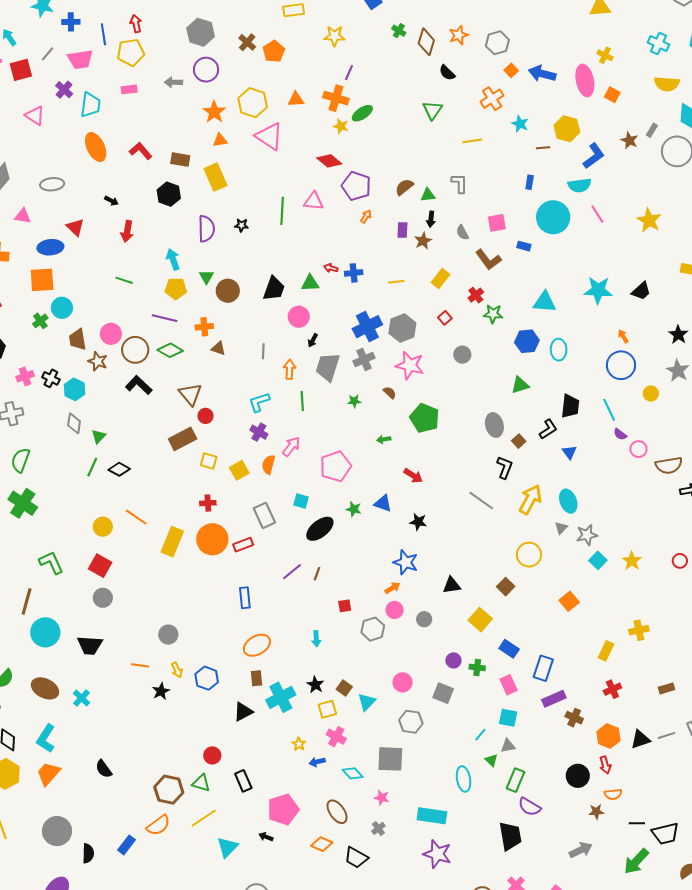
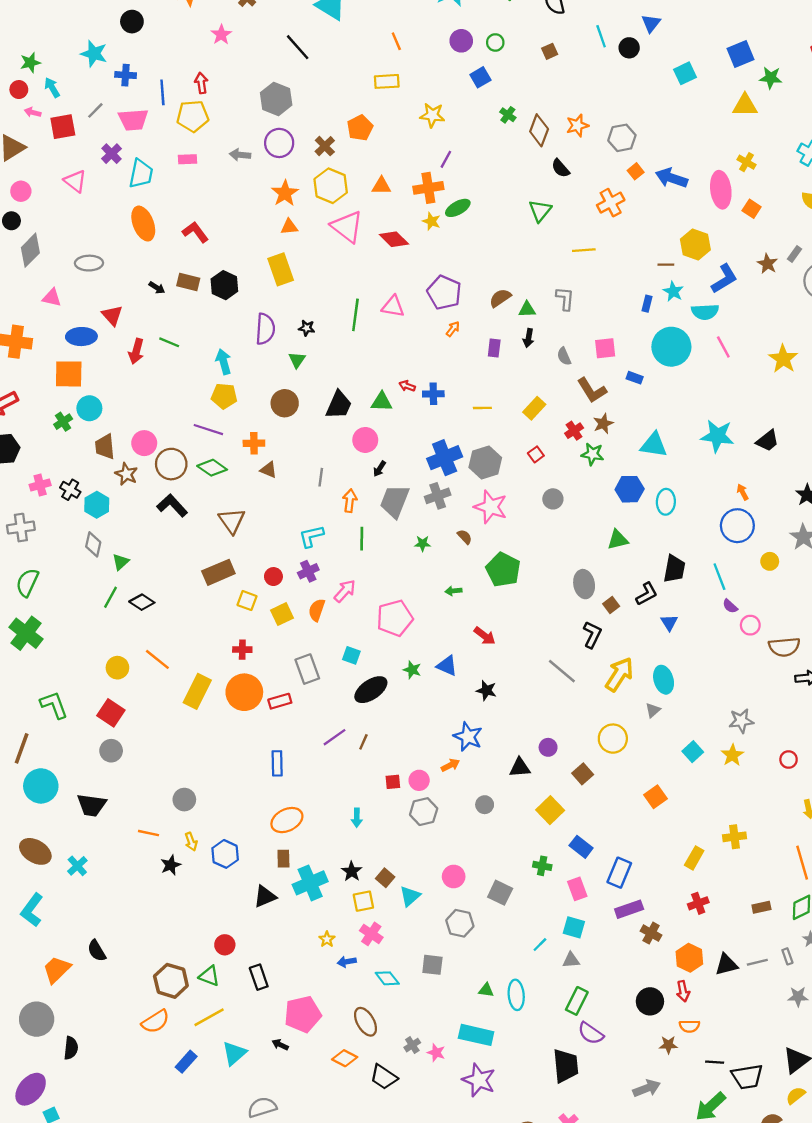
brown cross: (247, 42) -> (325, 146), moved
orange cross: (336, 98) -> (428, 188), turned -30
cyan star: (520, 124) -> (673, 291), moved
brown rectangle: (180, 160) -> (188, 282), moved
red diamond: (329, 161) -> (394, 239), moved
red arrow: (127, 231) -> (136, 351), moved
brown star: (423, 241) -> (603, 424), moved
green triangle: (206, 277) -> (297, 360), moved
green line: (124, 280) -> (169, 342), moved
red circle: (206, 416) -> (273, 577), moved
purple cross: (259, 432) -> (308, 571), turned 30
gray star: (587, 535) -> (741, 721), moved
pink circle: (395, 610) -> (419, 780), moved
purple circle: (453, 660) -> (548, 747), moved
gray square: (390, 759) -> (432, 965), size x0.7
green triangle: (491, 760) -> (486, 990), moved, turned -40
orange trapezoid: (48, 774) -> (57, 970), moved
pink star: (382, 798) -> (436, 1053), moved
blue rectangle: (126, 845) -> (186, 1062), moved

